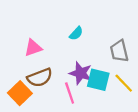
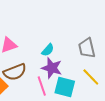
cyan semicircle: (76, 33) -> (48, 50), moved
cyan square: (98, 80) -> (65, 87), moved

